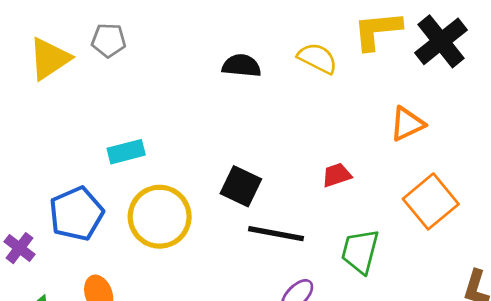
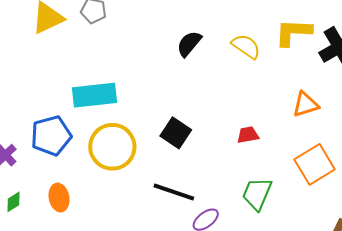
black semicircle: (242, 66) -> (189, 44), turned -64
cyan rectangle: (126, 152) -> (95, 95), size x1.6
black line: (276, 234) -> (174, 192), moved

